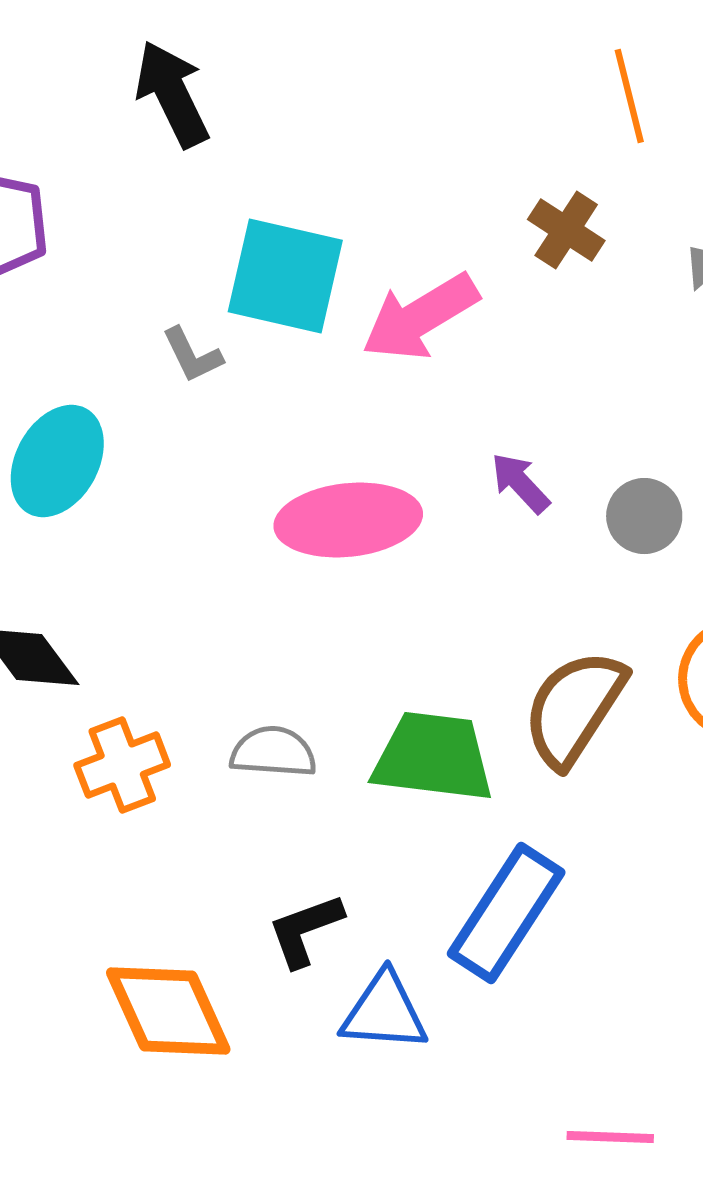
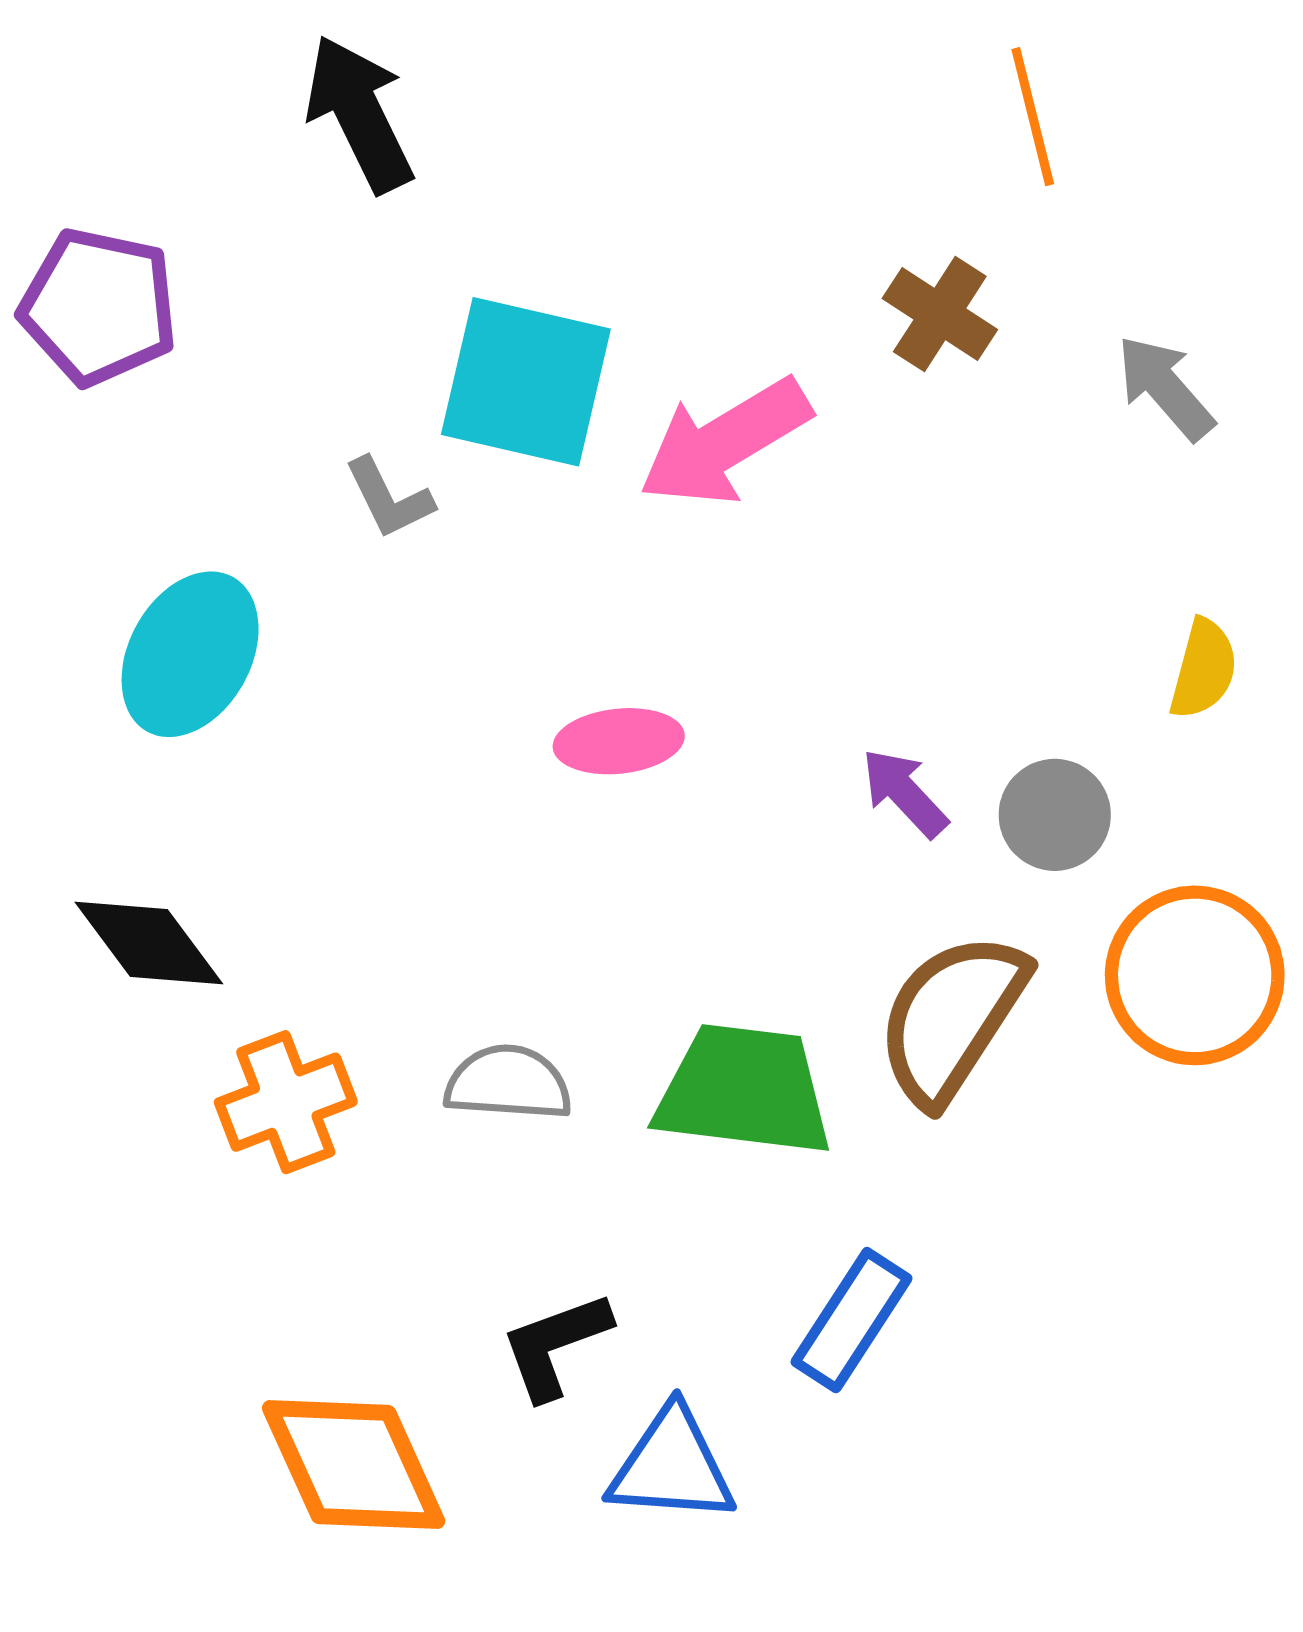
purple arrow: (520, 483) -> (904, 793), moved
gray circle: (644, 516) -> (1055, 815), moved
pink ellipse: (348, 520) -> (619, 741), size x0.6
blue rectangle: (506, 913) -> (851, 1320), size x0.7

